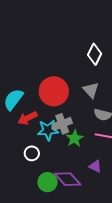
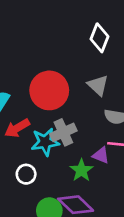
green star: (75, 138) -> (81, 170), moved
purple triangle: (95, 166) -> (101, 155), moved

